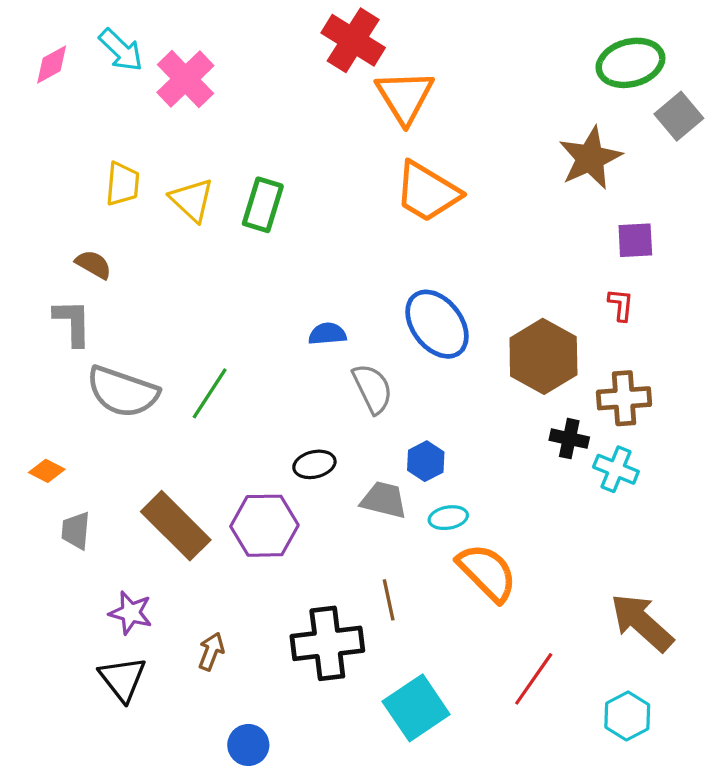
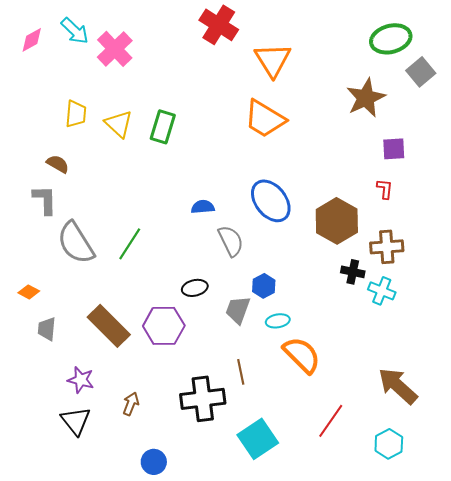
orange triangle: (405, 97) -> (273, 60), moved
gray semicircle: (123, 392) -> (76, 243), turned 39
gray trapezoid: (384, 500) -> (238, 310), turned -84

